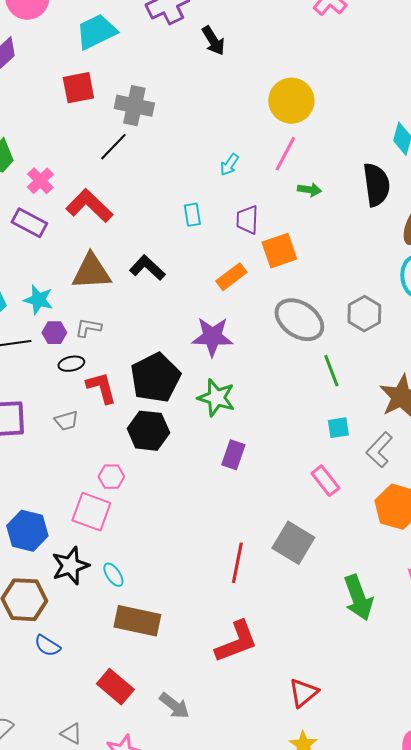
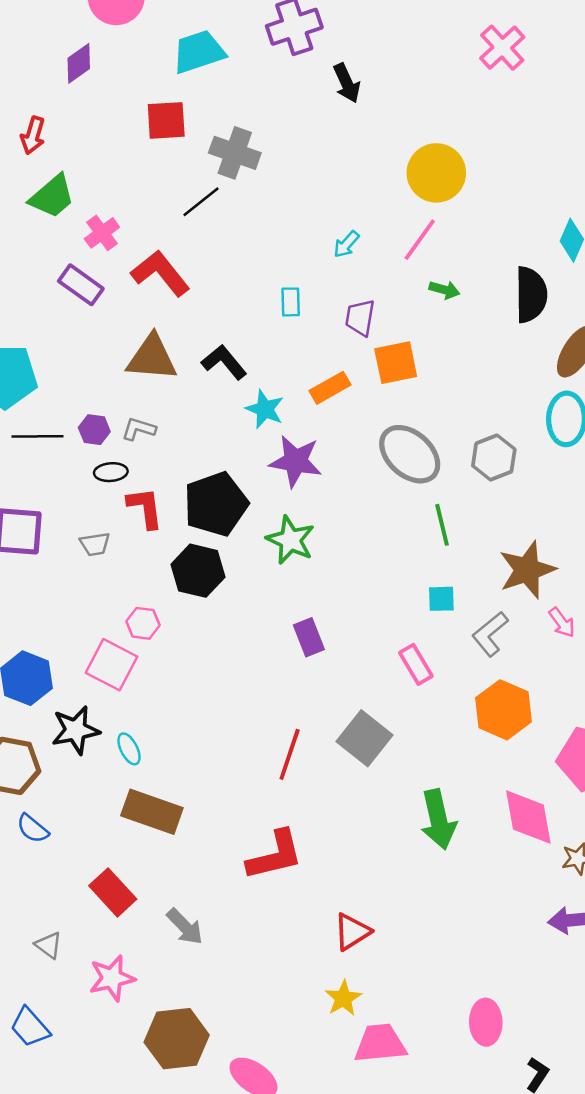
cyan star: (38, 300) -> (265, 409), moved
purple rectangle: (233, 455) -> (309, 637), moved, turned -48

